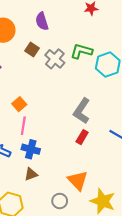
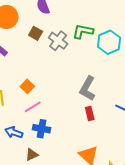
pink line: (23, 126) -> (33, 107), turned 54
red rectangle: (82, 137) -> (90, 113), turned -40
brown triangle: (31, 174) -> (32, 155), moved

